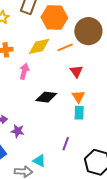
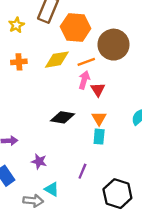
pink arrow: (24, 71) -> (84, 80), moved
purple star: (18, 131) -> (39, 161), moved

